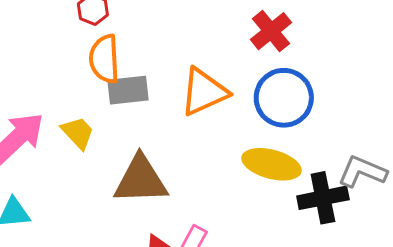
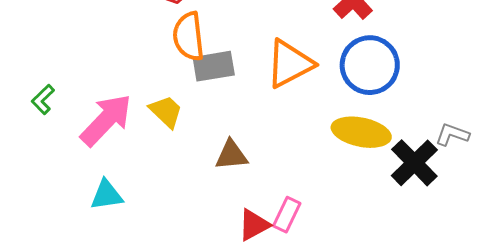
gray L-shape: (362, 172) -> (452, 135), size x0.7
brown triangle: (141, 180) -> (231, 155), size x0.6
black cross: (323, 198) -> (414, 163), turned -30

